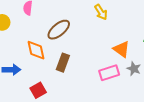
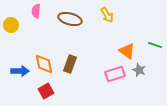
brown ellipse: (59, 30) -> (70, 19), moved, turned 55
orange diamond: (36, 50) -> (44, 64), moved

